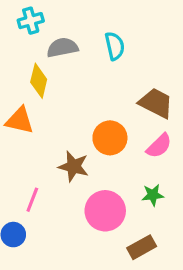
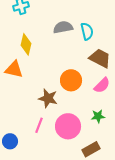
cyan semicircle: (115, 46) -> (87, 31), moved
gray semicircle: (62, 48) -> (63, 27), moved
pink line: (32, 200) -> (39, 125), moved

